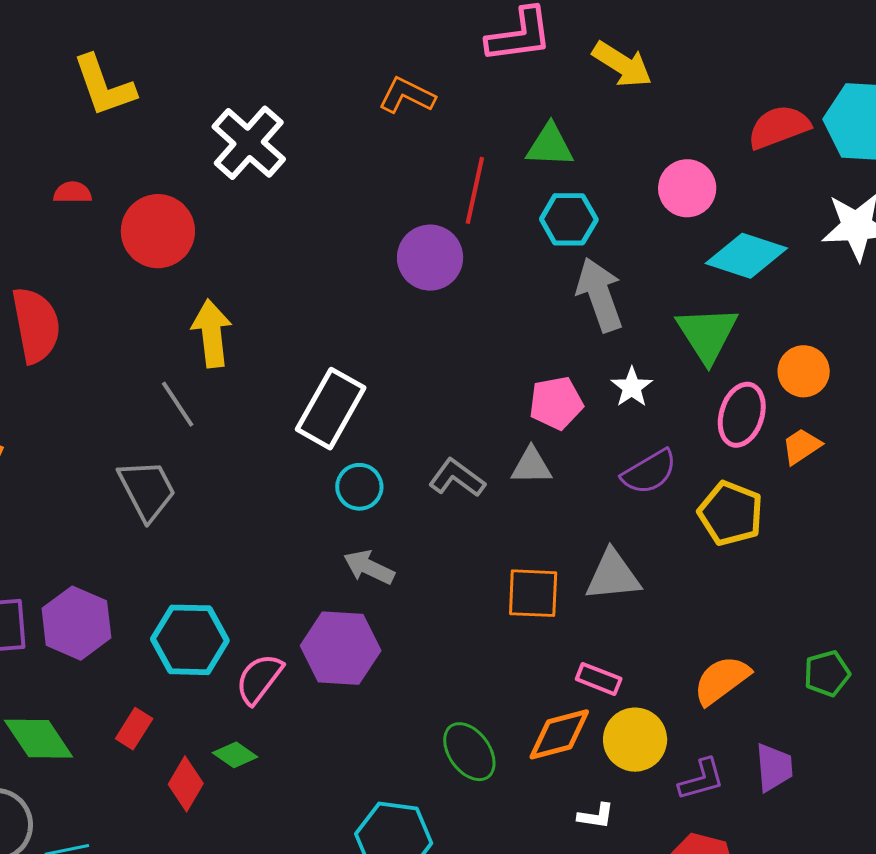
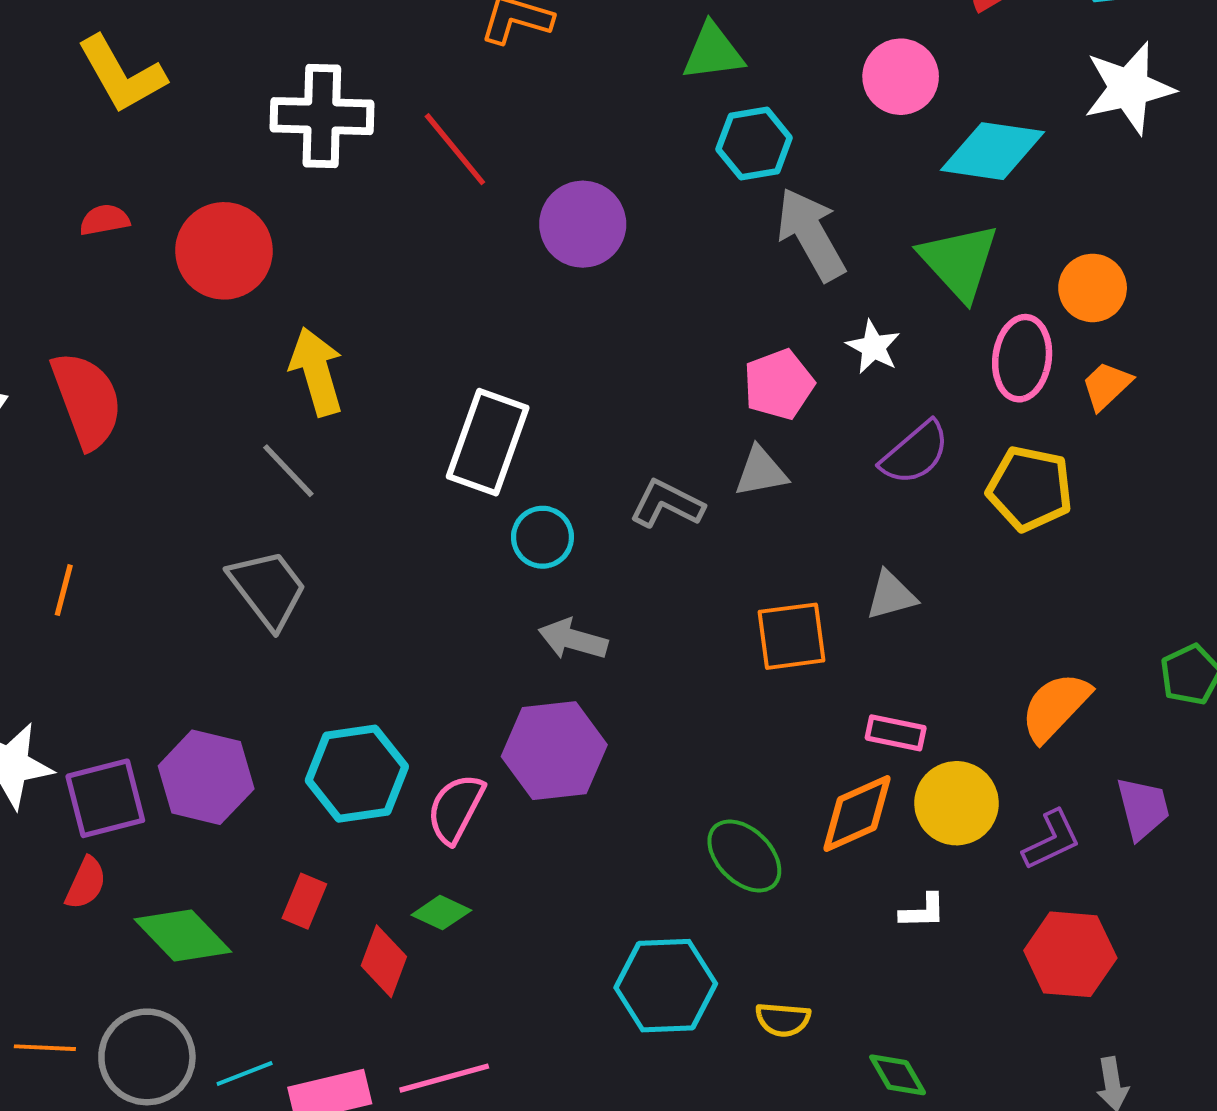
white cross: (249, 143) -> (322, 116), turned -30
red line: (475, 190) -> (455, 149), moved, turned -42
gray triangle: (613, 575) -> (891, 595), size x0.7

